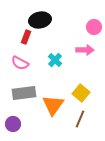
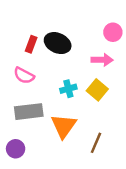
black ellipse: (40, 20) -> (58, 43), moved, turned 35
cyan cross: (55, 60) -> (68, 89), moved, turned 32
yellow square: (81, 93) -> (97, 90), moved

